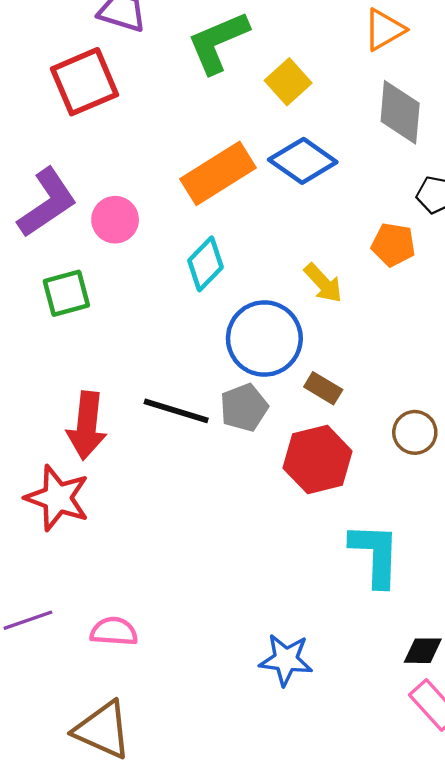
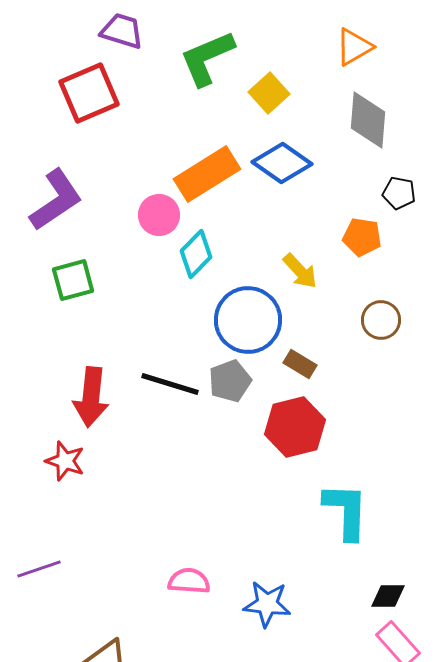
pink circle: (115, 220) -> (159, 215), moved
brown circle: (415, 432) -> (381, 320), moved
red star: (57, 498) -> (65, 461), size x0.7
pink semicircle: (114, 631) -> (189, 581), moved

